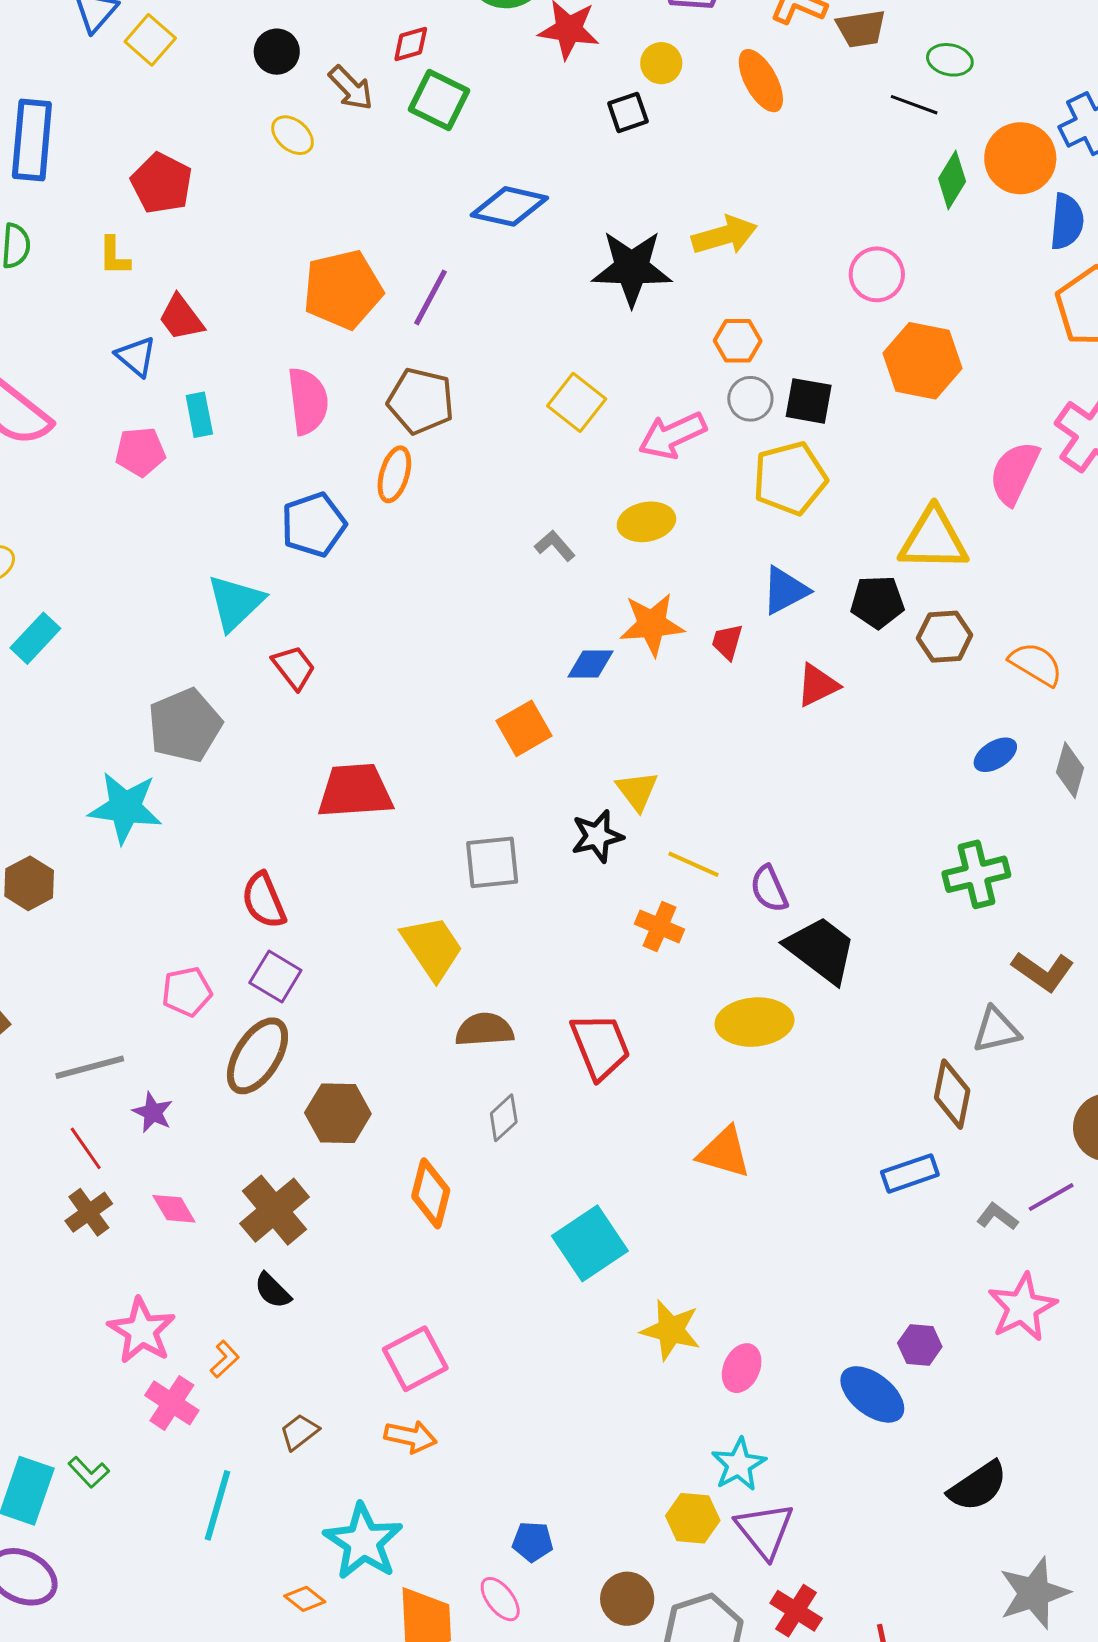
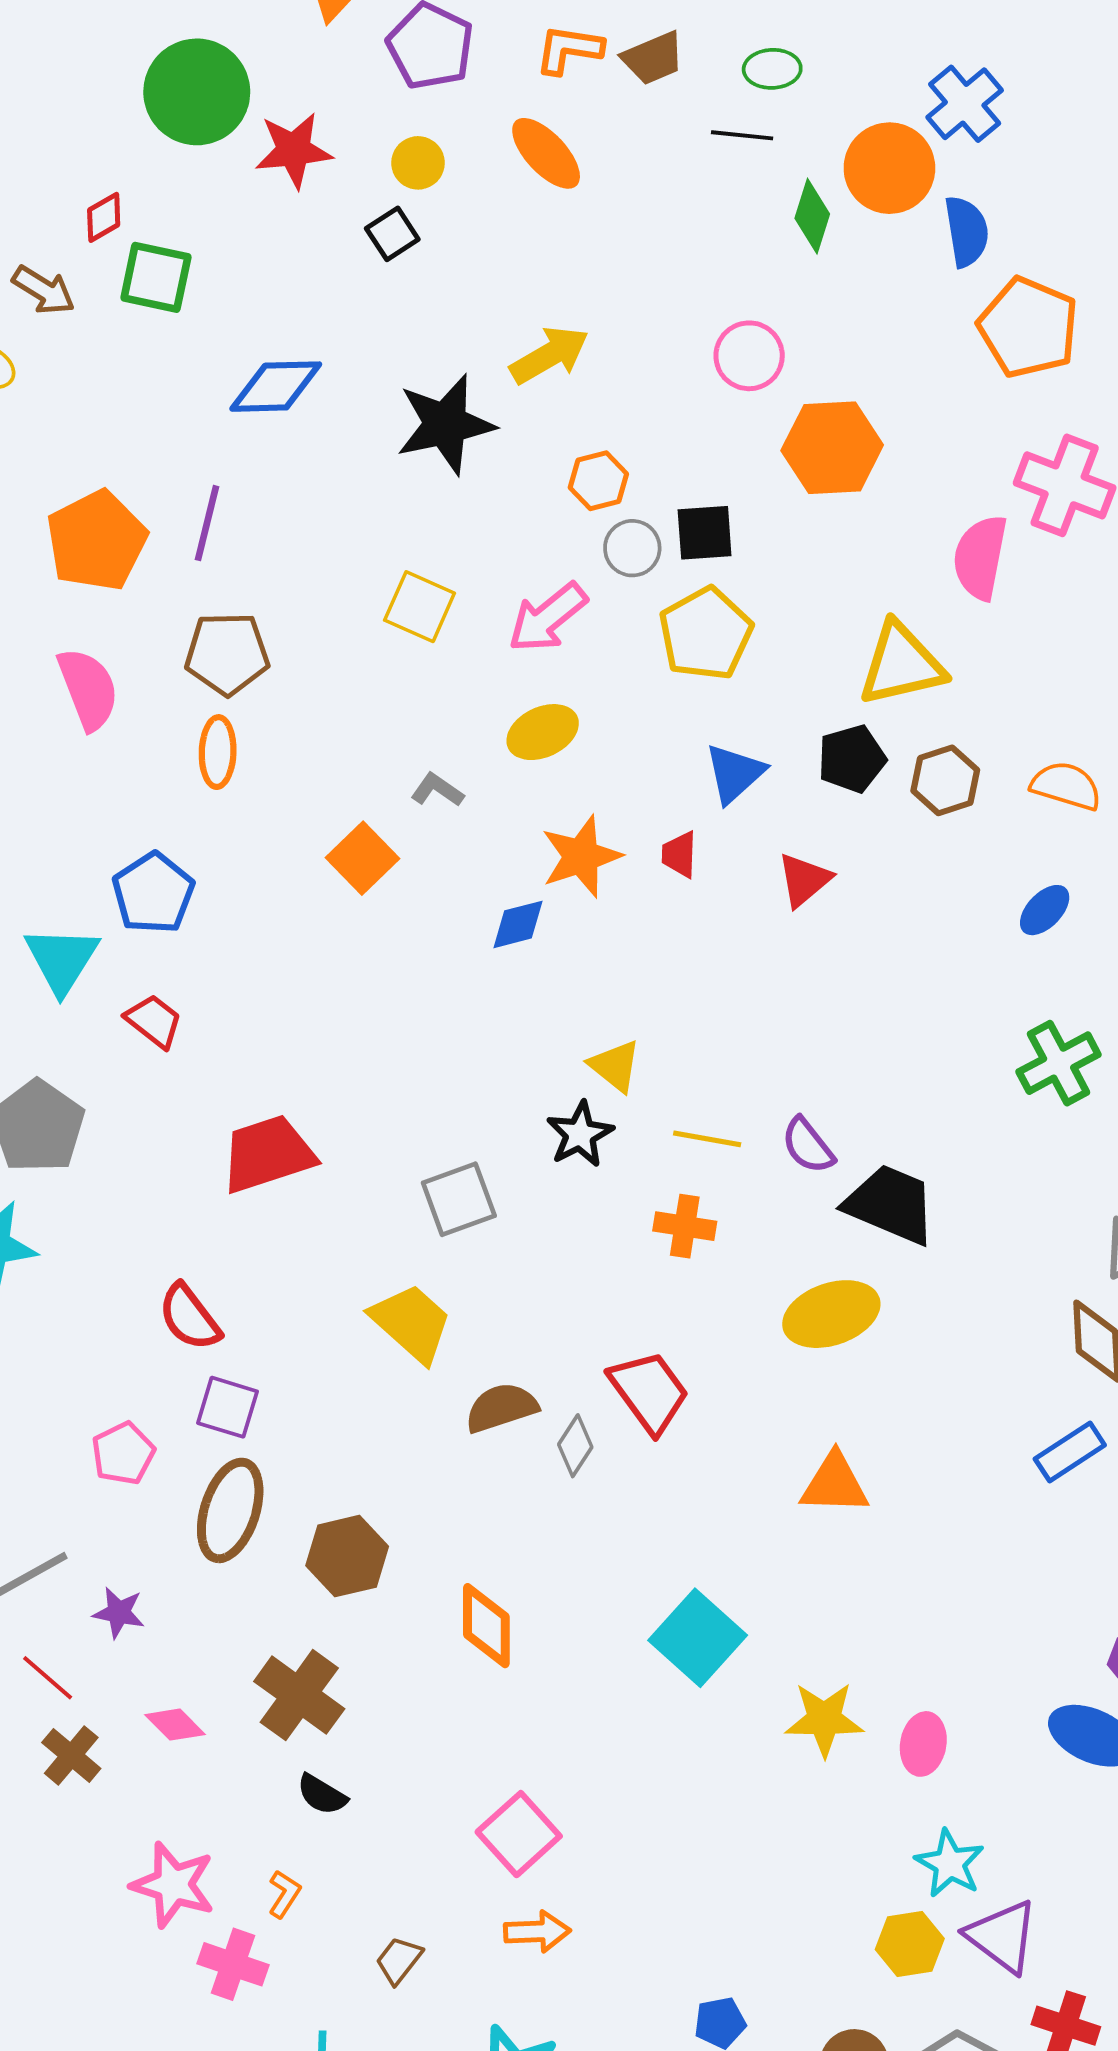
blue pentagon: (314, 525) -> (153, 893), moved
orange square: (524, 728) -> (363, 858), moved
gray diamond: (504, 1118) -> (575, 1446), moved

